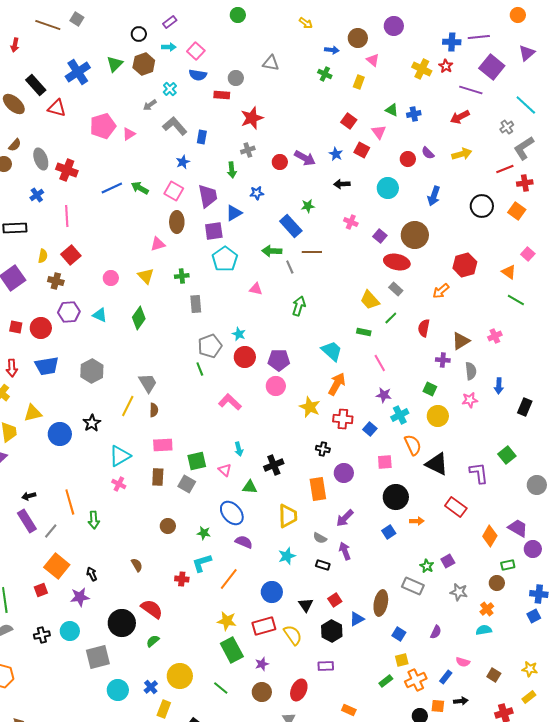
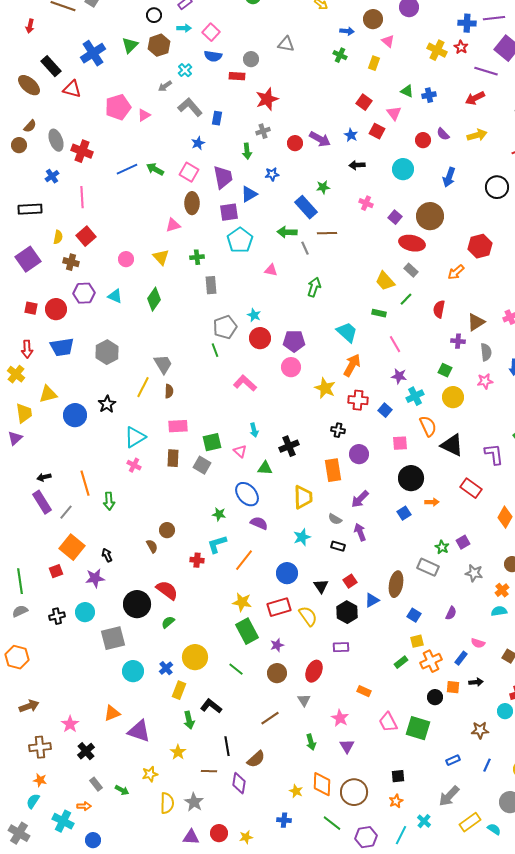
brown circle: (168, 526) -> (167, 530), moved

